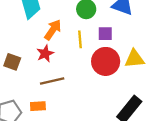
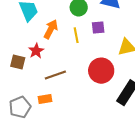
red star: (45, 53) -> (36, 51), moved
red circle: (106, 61) -> (101, 71), moved

